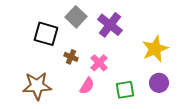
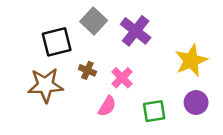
black square: (46, 34) -> (57, 42), turned -30
brown star: (37, 86) -> (45, 85), moved

